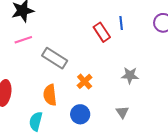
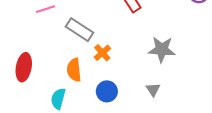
gray star: (130, 75) -> (162, 49), size x1.4
orange cross: (85, 81) -> (102, 53), moved

